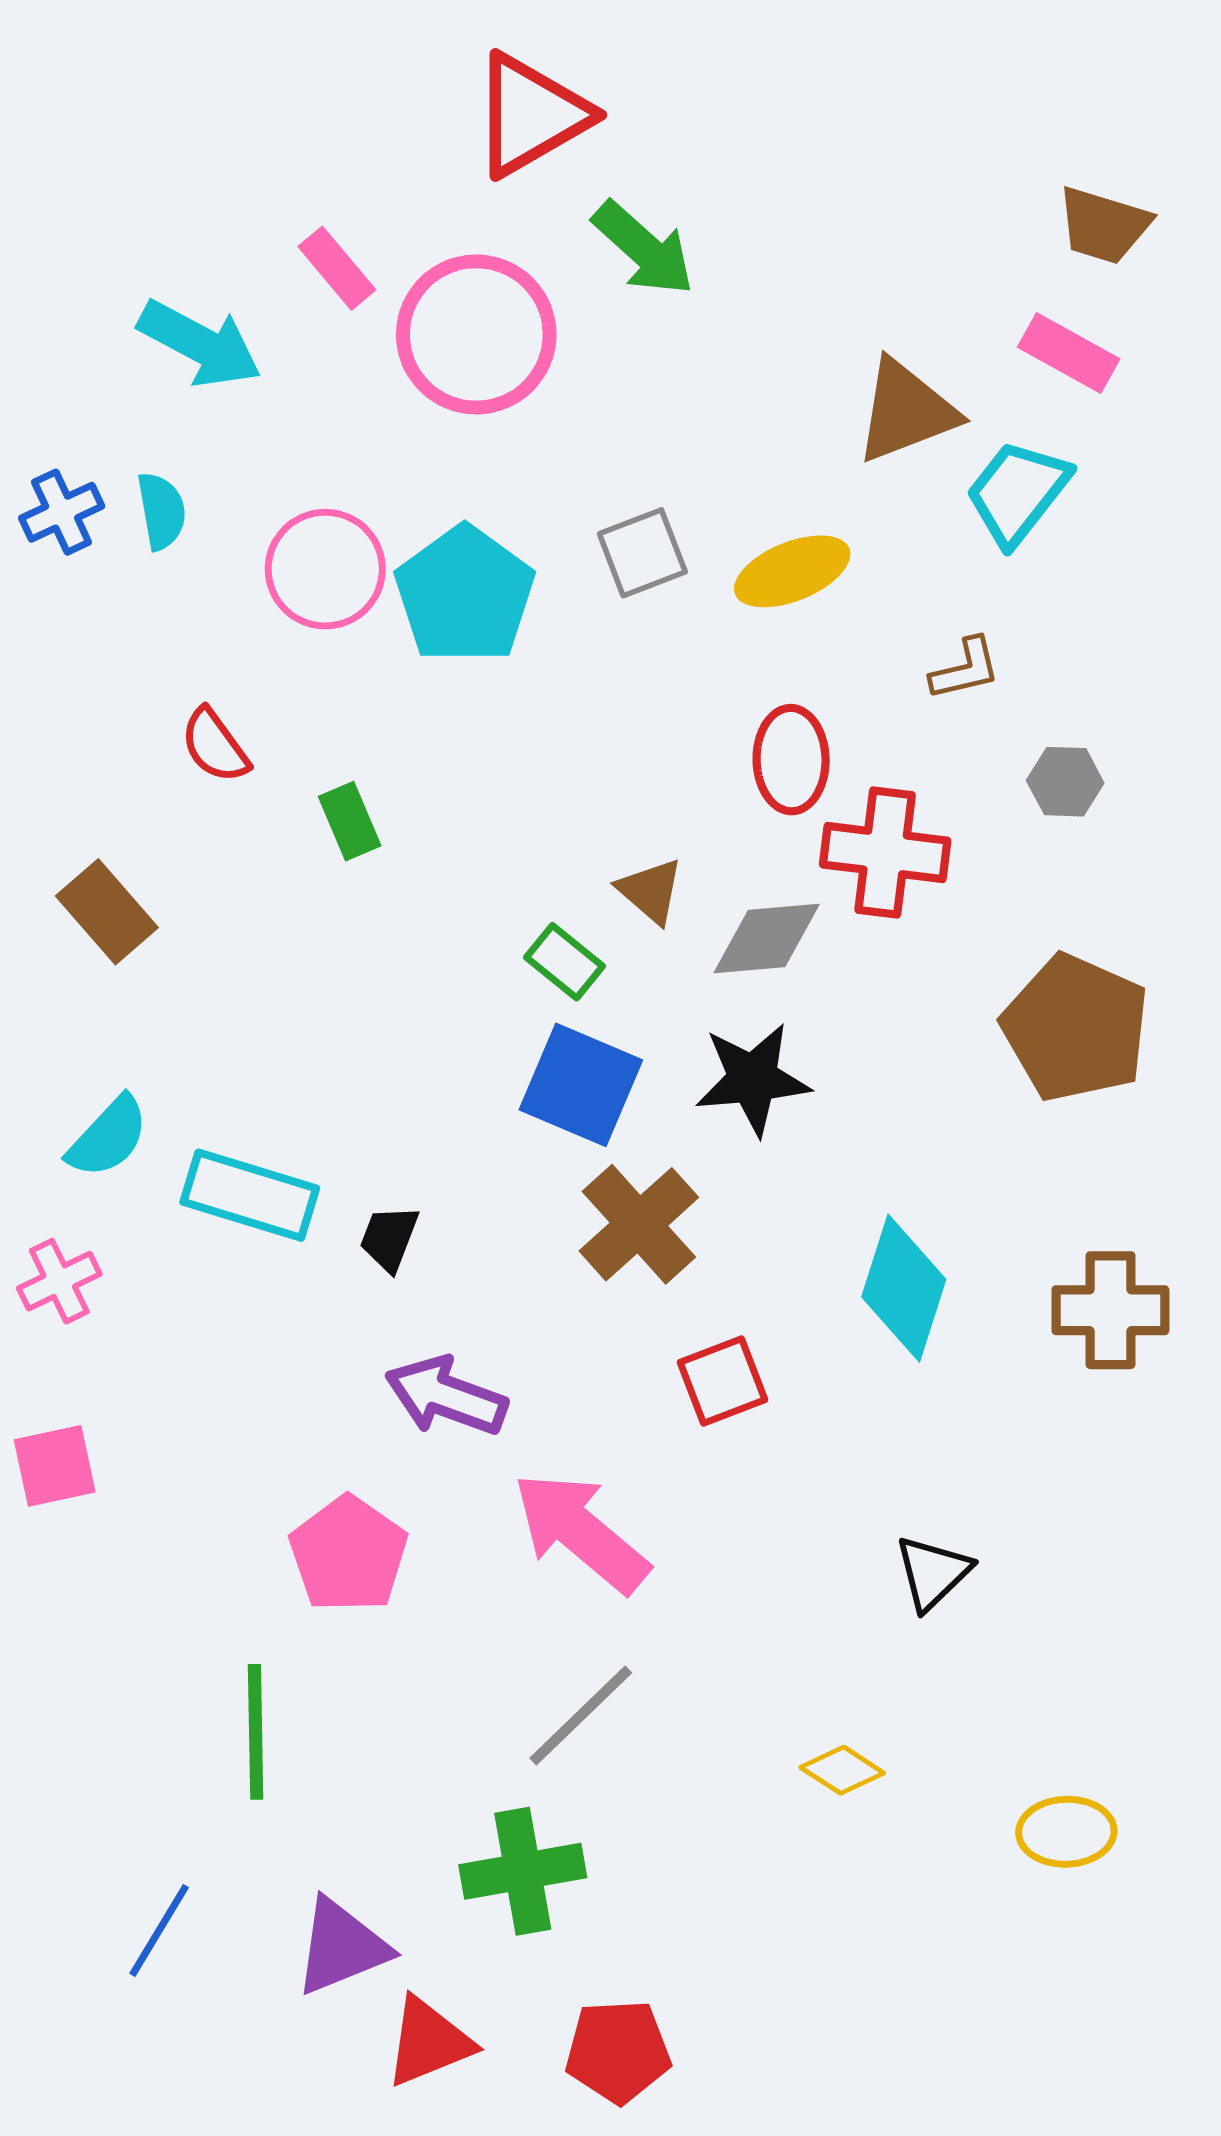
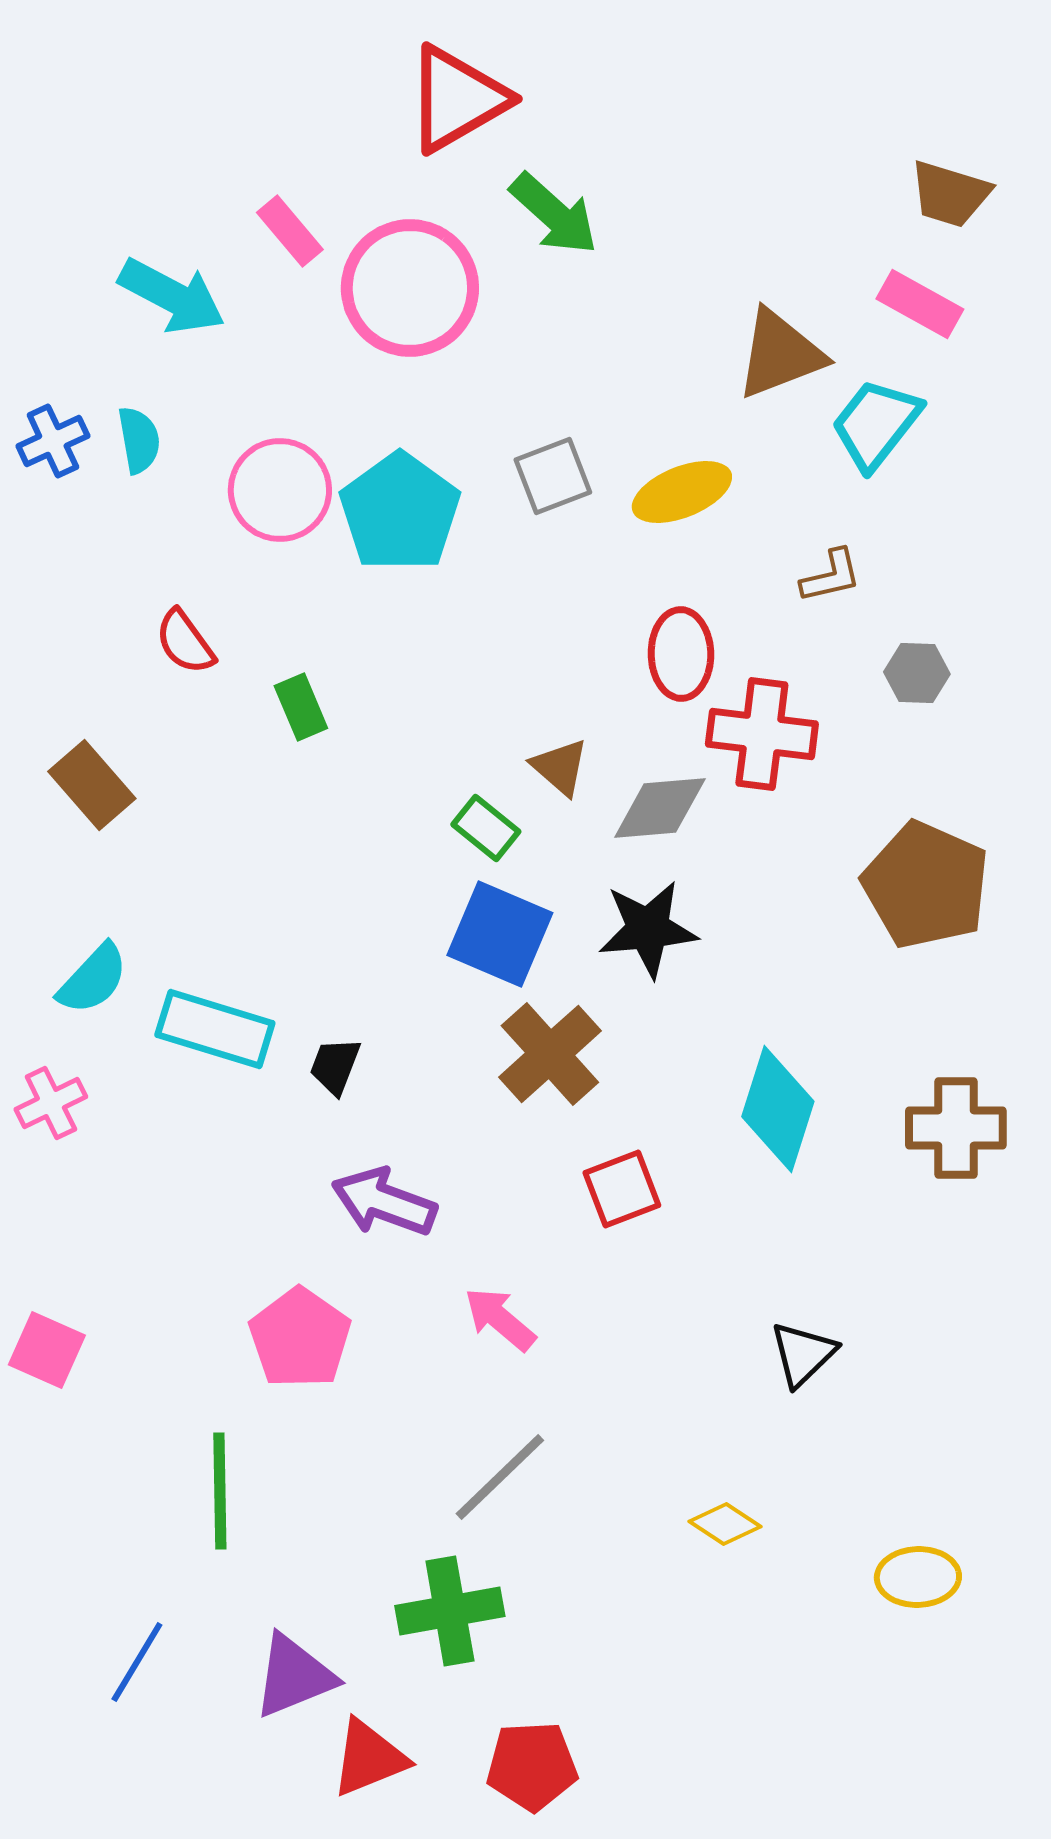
pink square: (55, 1466) -> (47, 1350), moved, turned 36
pink arrow: (581, 1532) -> (500, 1319), size x0.6

